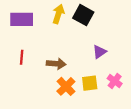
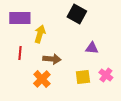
yellow arrow: (58, 14) -> (40, 34), moved
purple triangle: (99, 52) -> (92, 48), turned 40
orange cross: (66, 86) -> (42, 79), moved

